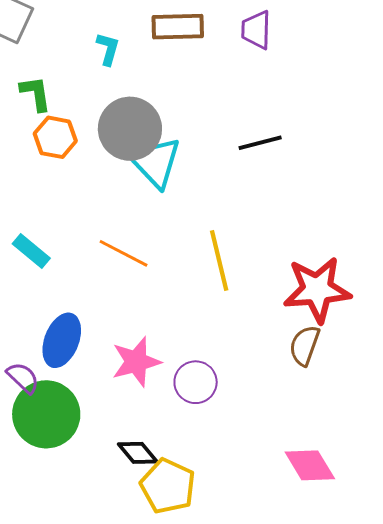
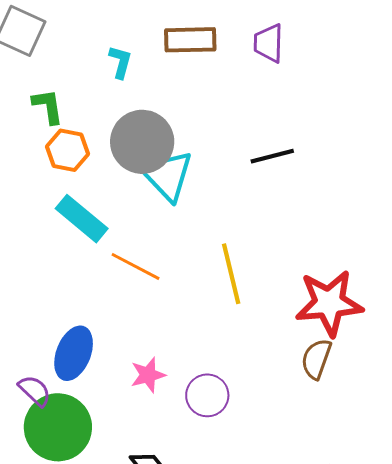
cyan rectangle: (31, 251) -> (82, 219), moved, size x1.4
pink star: (136, 362) -> (148, 375), size x0.7

